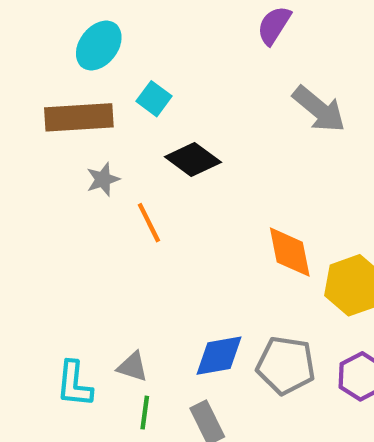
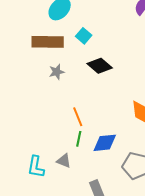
orange line: (149, 223) -> (78, 117), moved
blue diamond: (219, 356) -> (105, 143), moved
green line: (145, 413) -> (79, 139), moved

